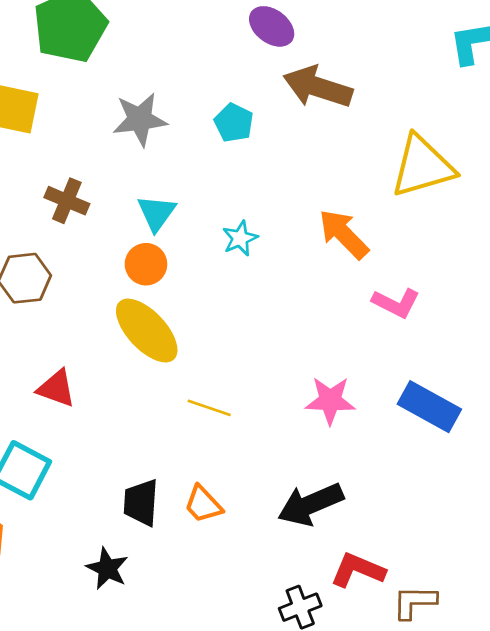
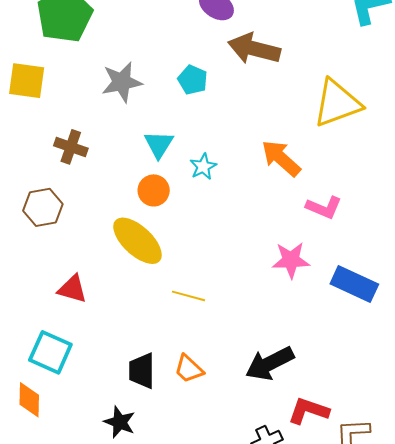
cyan triangle: (156, 213) -> (159, 144), moved
orange circle: (146, 264) -> (154, 190), moved
pink star: (330, 400) -> (291, 260), moved

